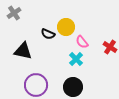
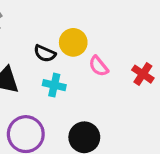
cyan cross: (76, 59) -> (54, 85), moved, turned -32

